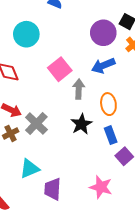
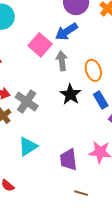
blue arrow: (103, 66) -> (66, 32), moved
purple trapezoid: (53, 189) -> (68, 160), moved

